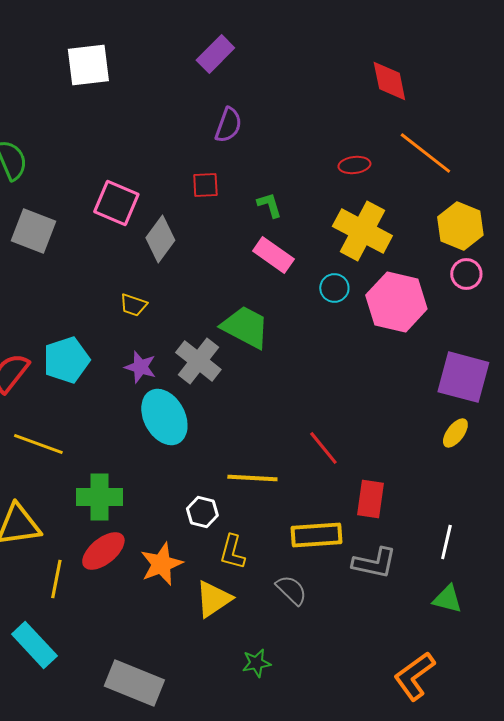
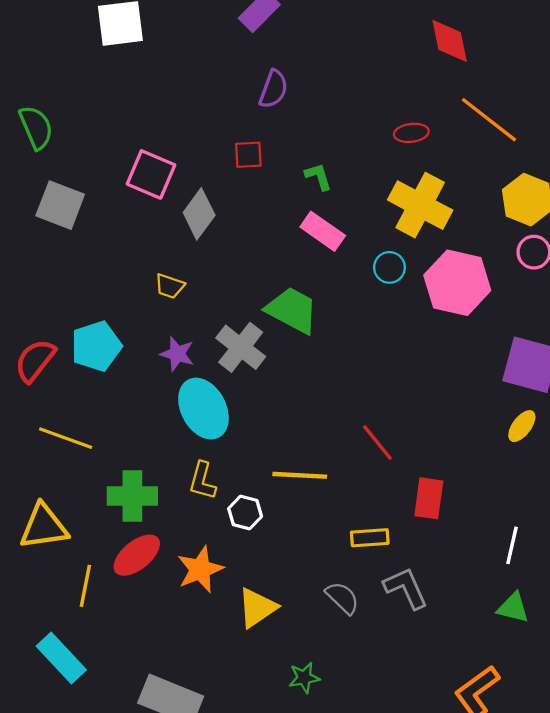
yellow rectangle: (316, 535) -> (370, 538), size x0.7
yellow L-shape: (232, 552) -> (202, 481), moved
gray L-shape: (374, 563) -> (406, 588), moved, turned -126

